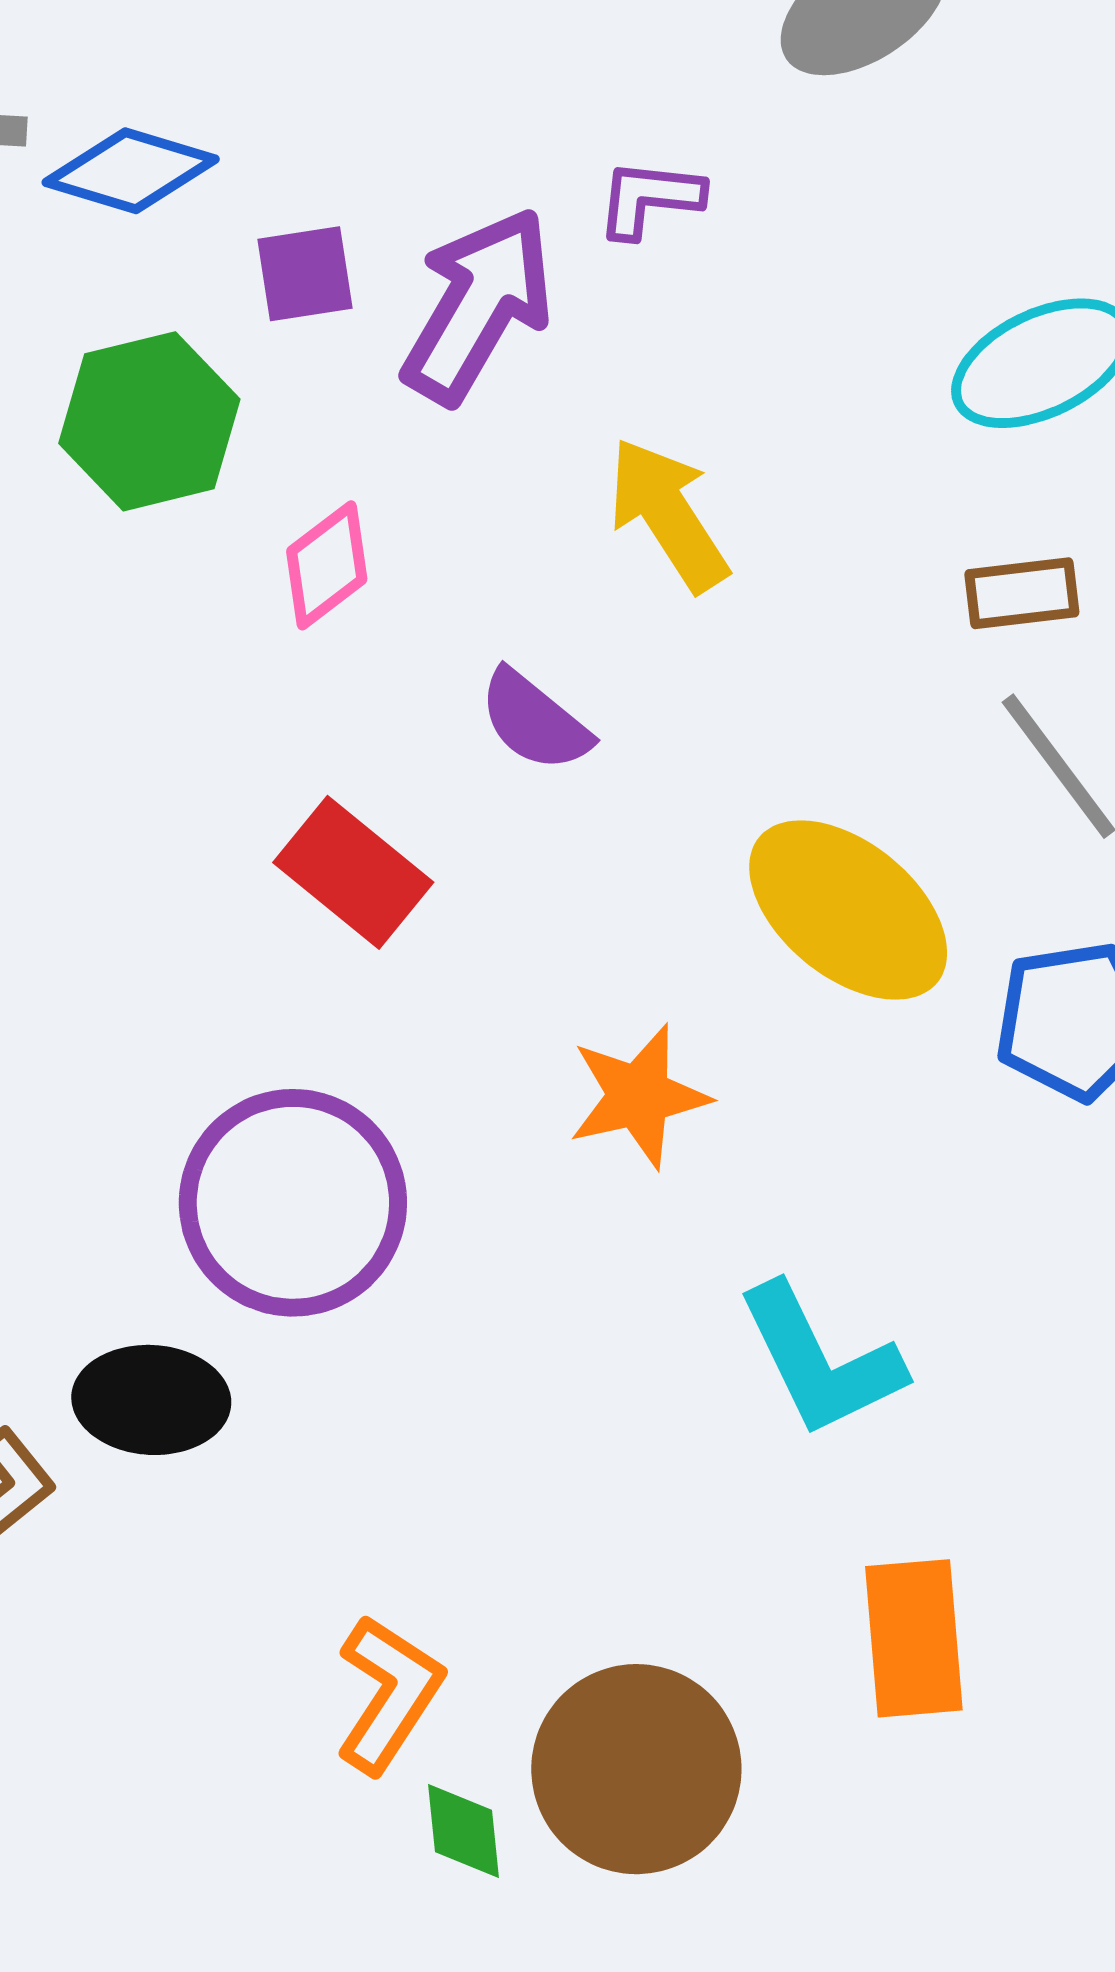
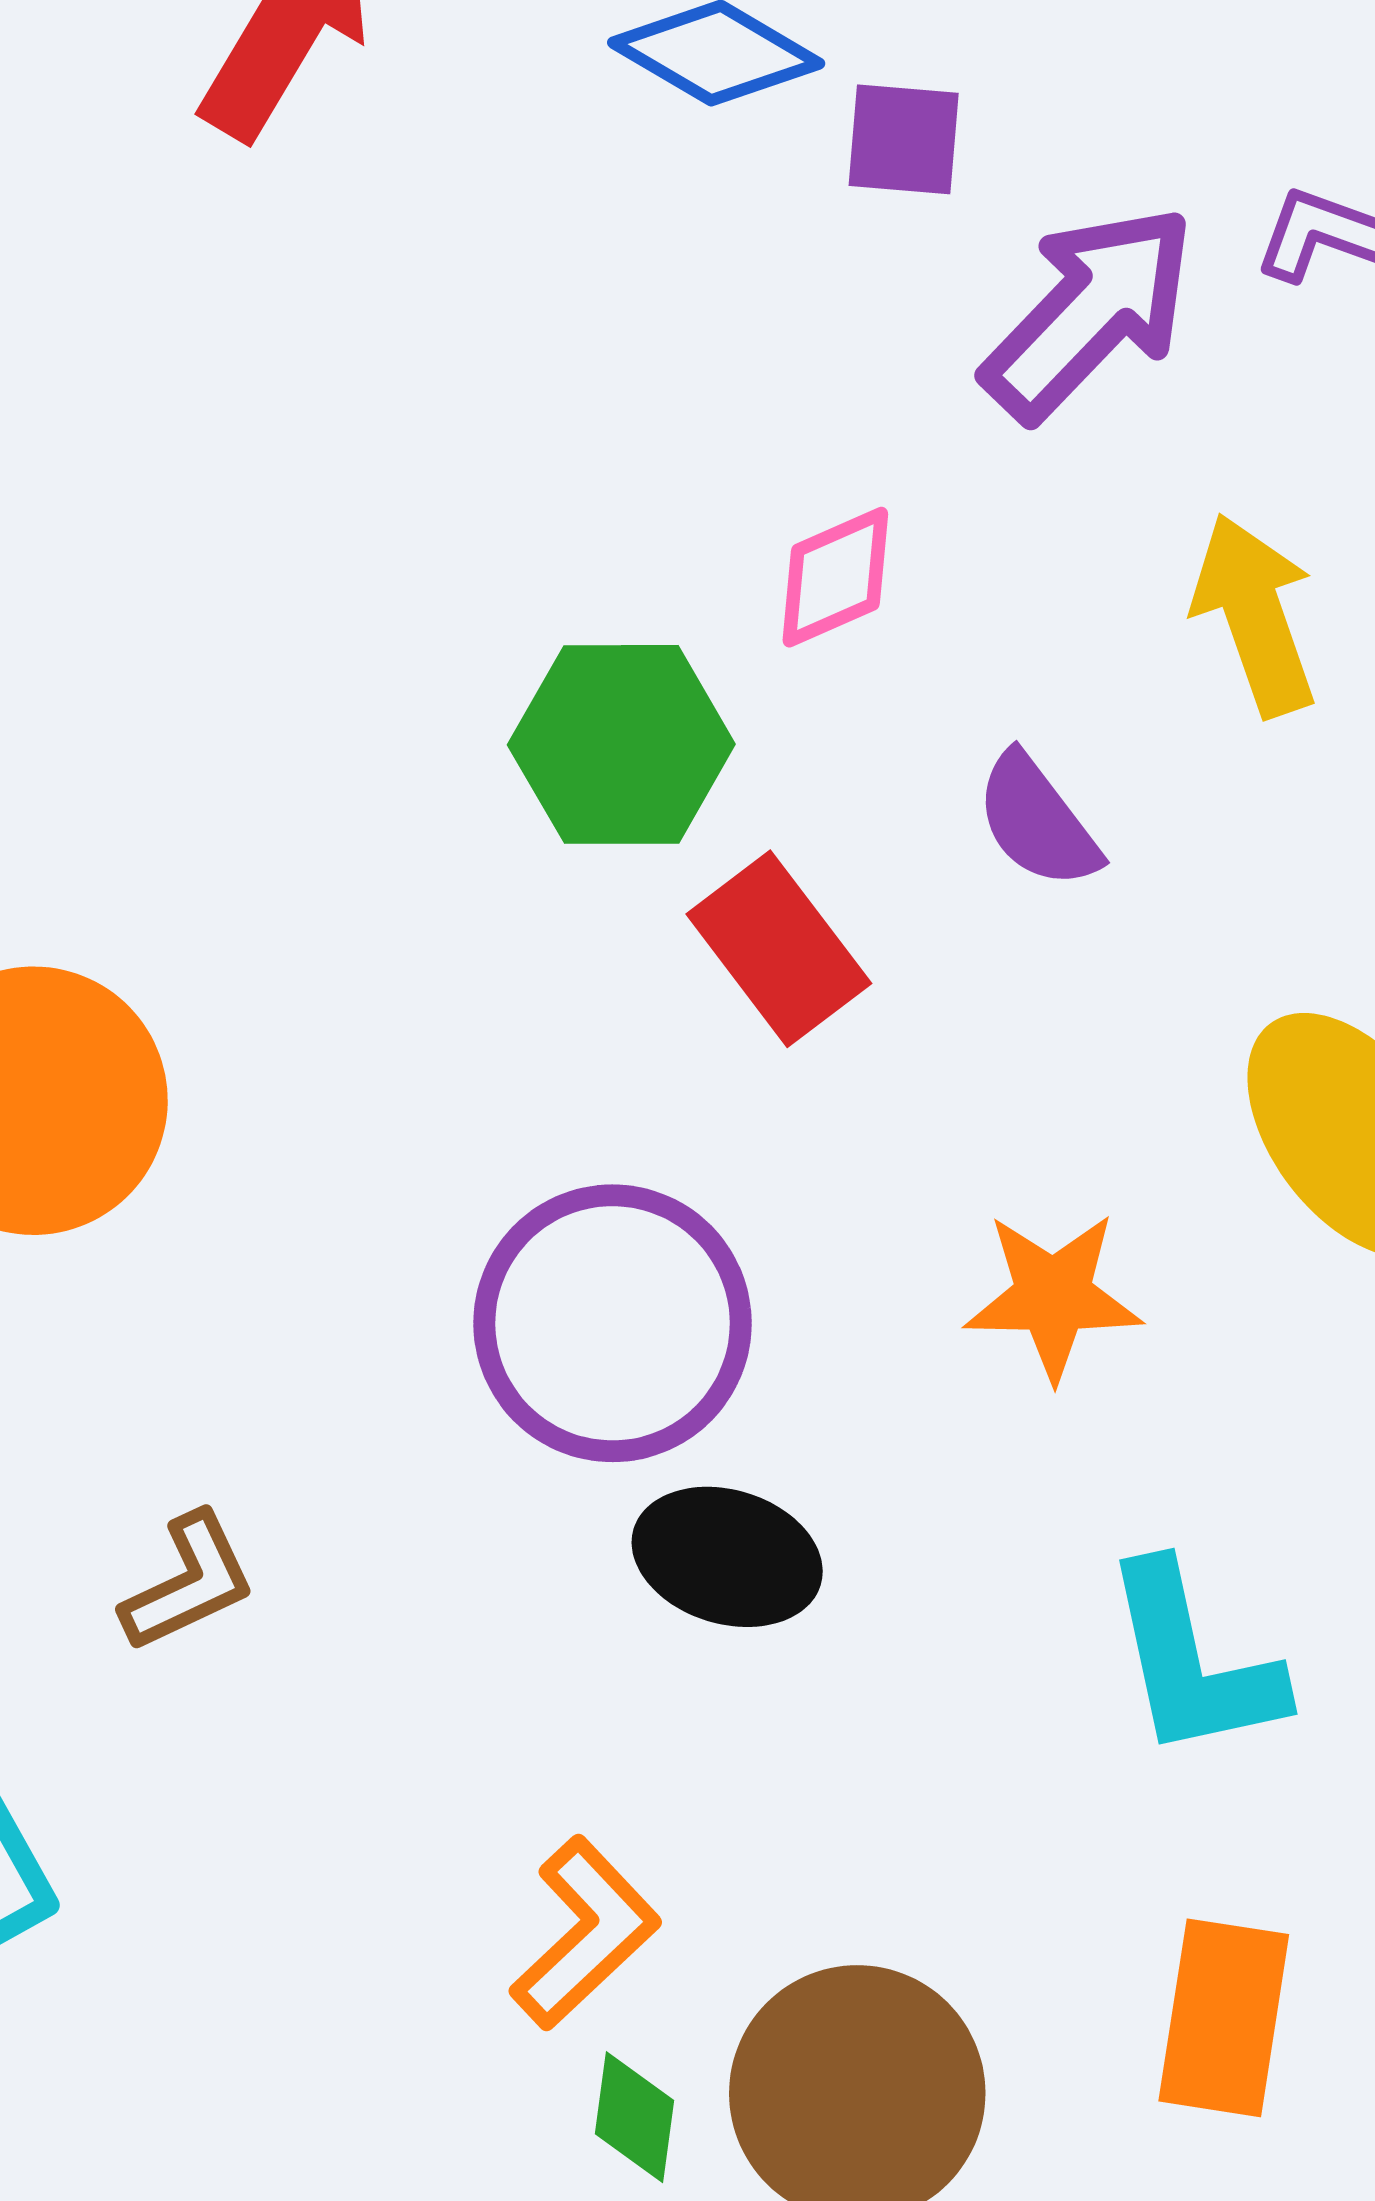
purple square: (305, 274) -> (904, 139), moved
green hexagon: (149, 421) -> (621, 744), moved
black ellipse: (151, 1400) -> (727, 1557), moved

